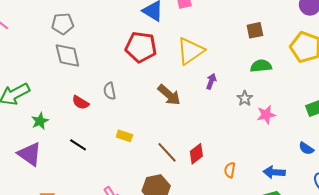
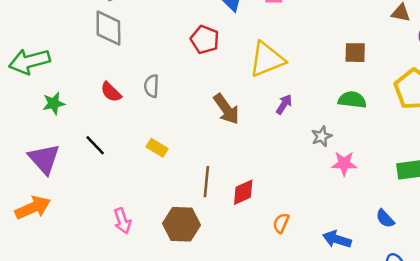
red pentagon: (141, 47) -> (205, 40), size x0.7
brown line: (167, 152) -> (206, 182), turned 35
purple triangle: (30, 154) -> (44, 159), moved

